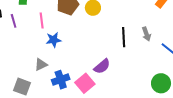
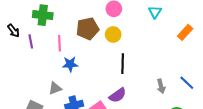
gray arrow: (146, 34) -> (161, 86), moved
black line: (124, 37) -> (123, 64), moved

